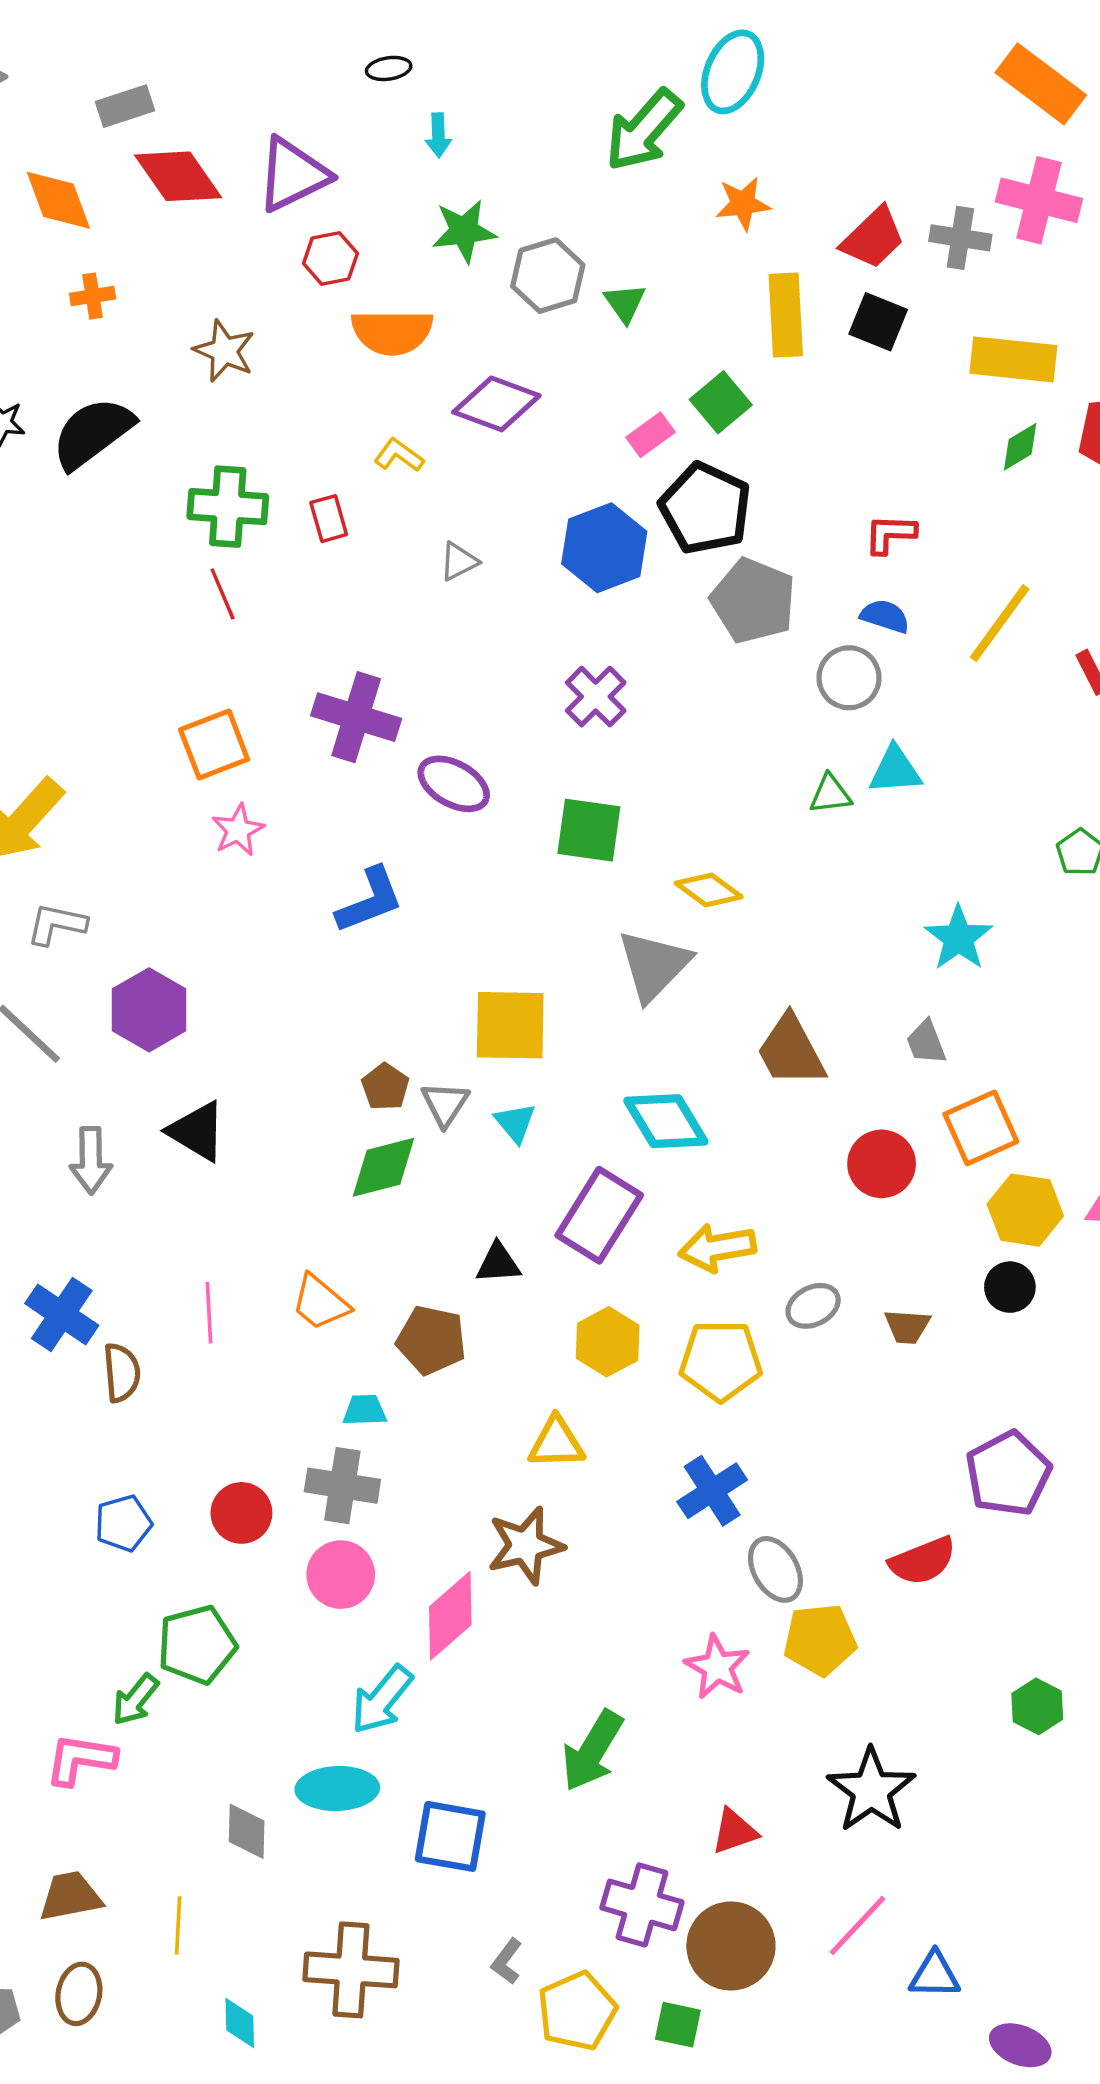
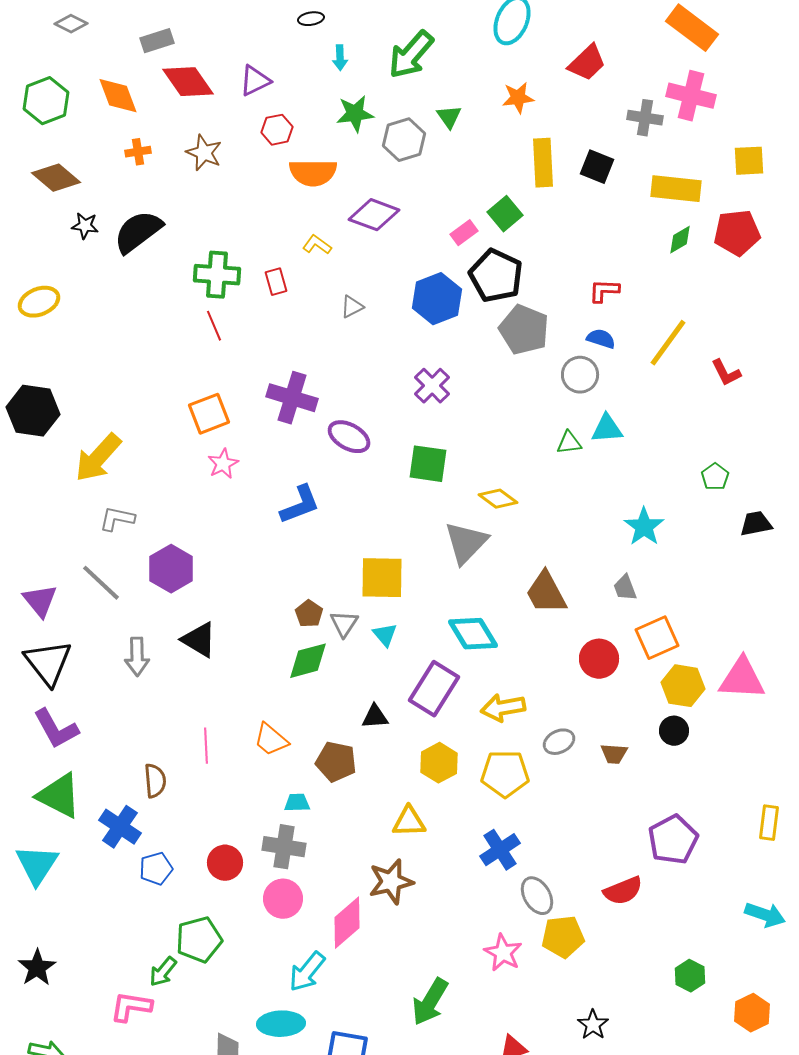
green arrow: (644, 130) -> (411, 55), moved
purple triangle: (293, 175) -> (255, 81), size x0.7
red trapezoid: (873, 238) -> (587, 63), moved
green triangle: (625, 303) -> (449, 117), moved
brown star: (224, 351) -> (204, 153), moved
blue cross: (62, 1314) -> (120, 827), moved
black star: (871, 1790) -> (593, 1025), size x0.6

